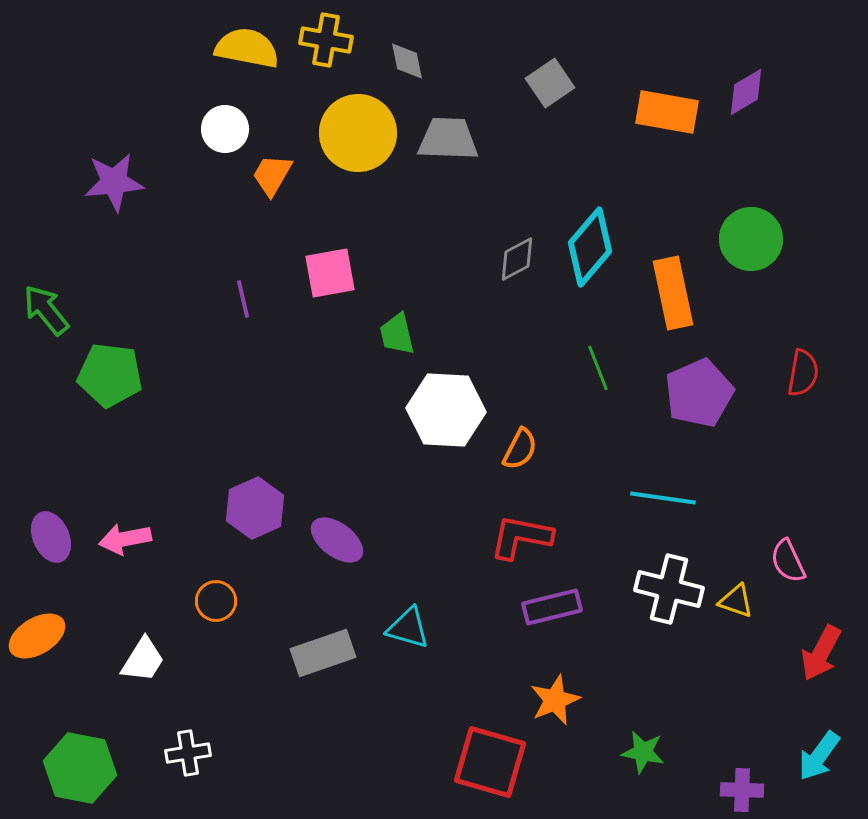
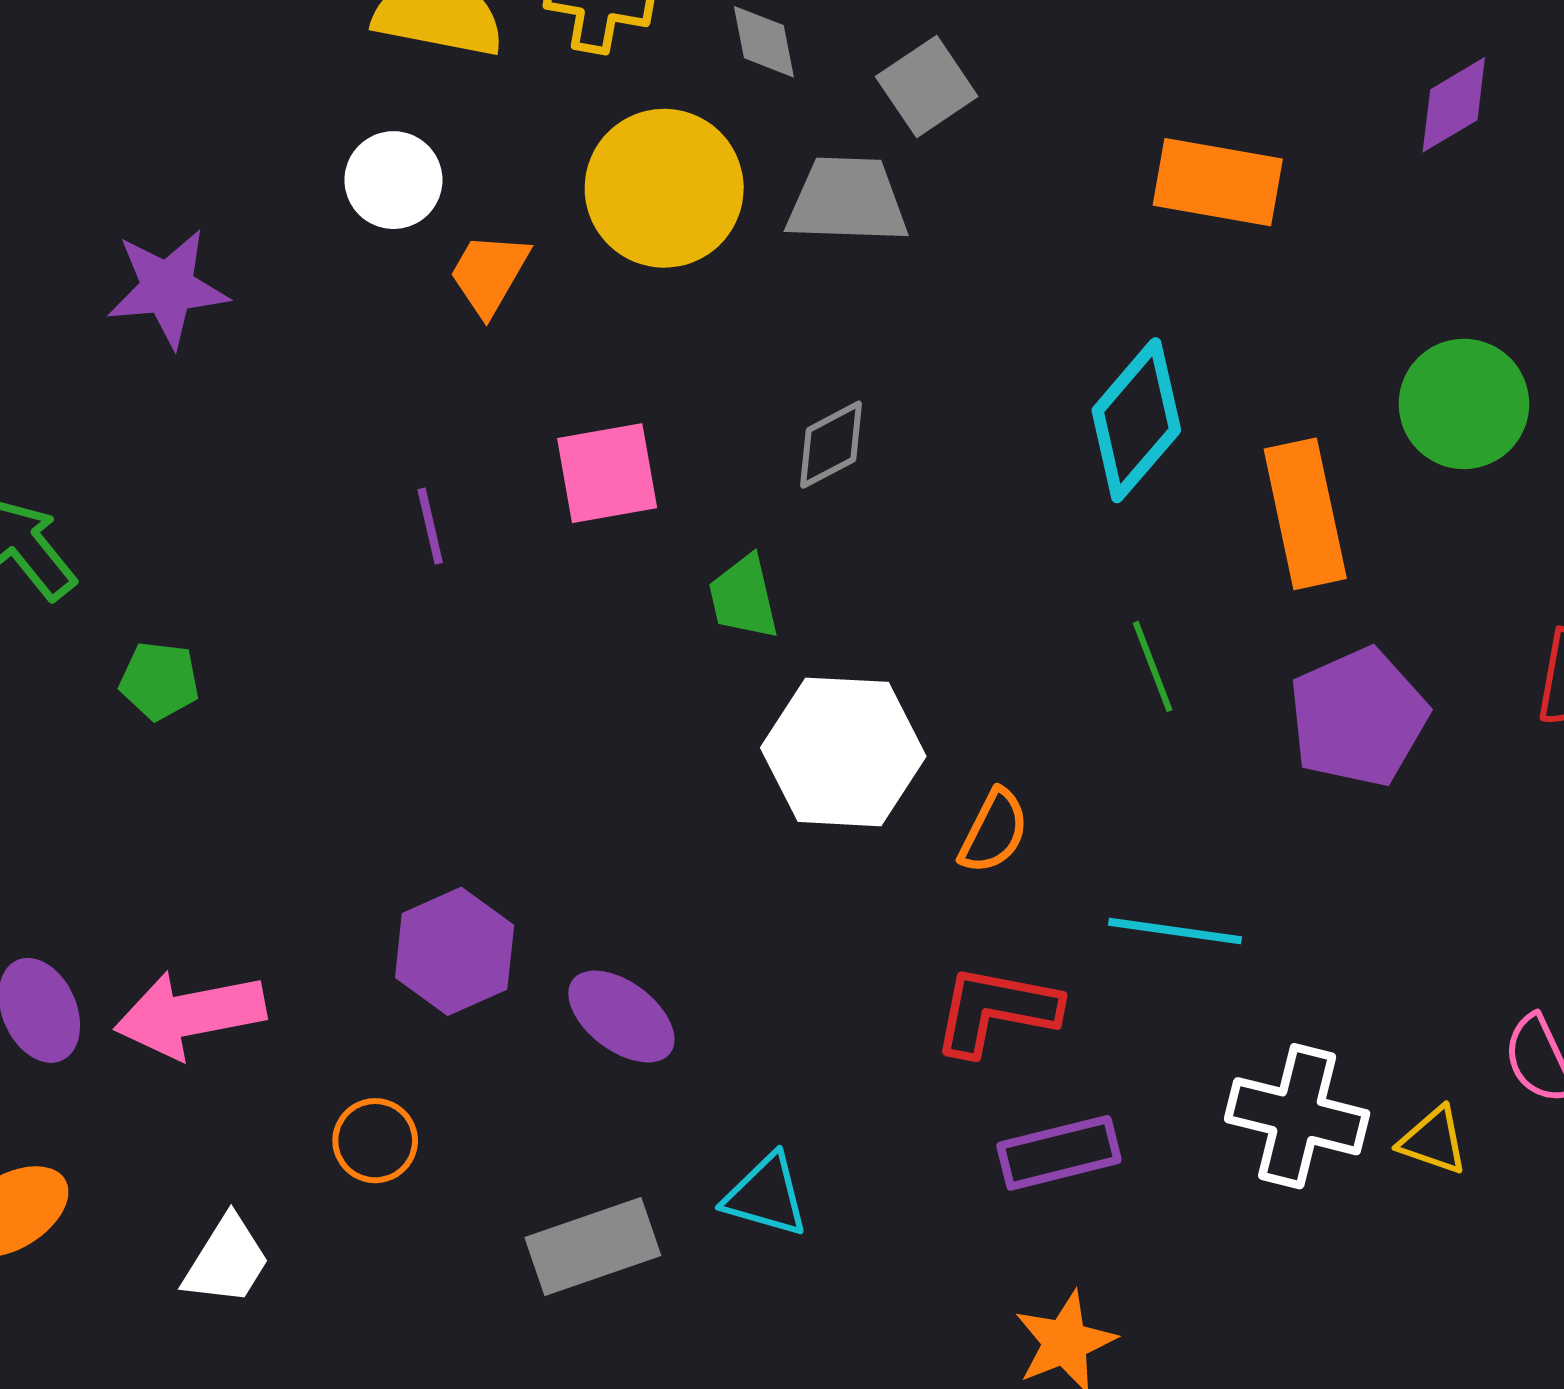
gray square: (550, 83) -> (927, 86), moved
orange rectangle: (667, 112) -> (1218, 182), moved
gray diamond: (517, 259) -> (831, 445), moved
green pentagon: (110, 375) -> (159, 681), size x0.6
cyan line: (663, 498) -> (1175, 931), moved
pink arrow: (125, 539) -> (190, 1014), size x1.4

